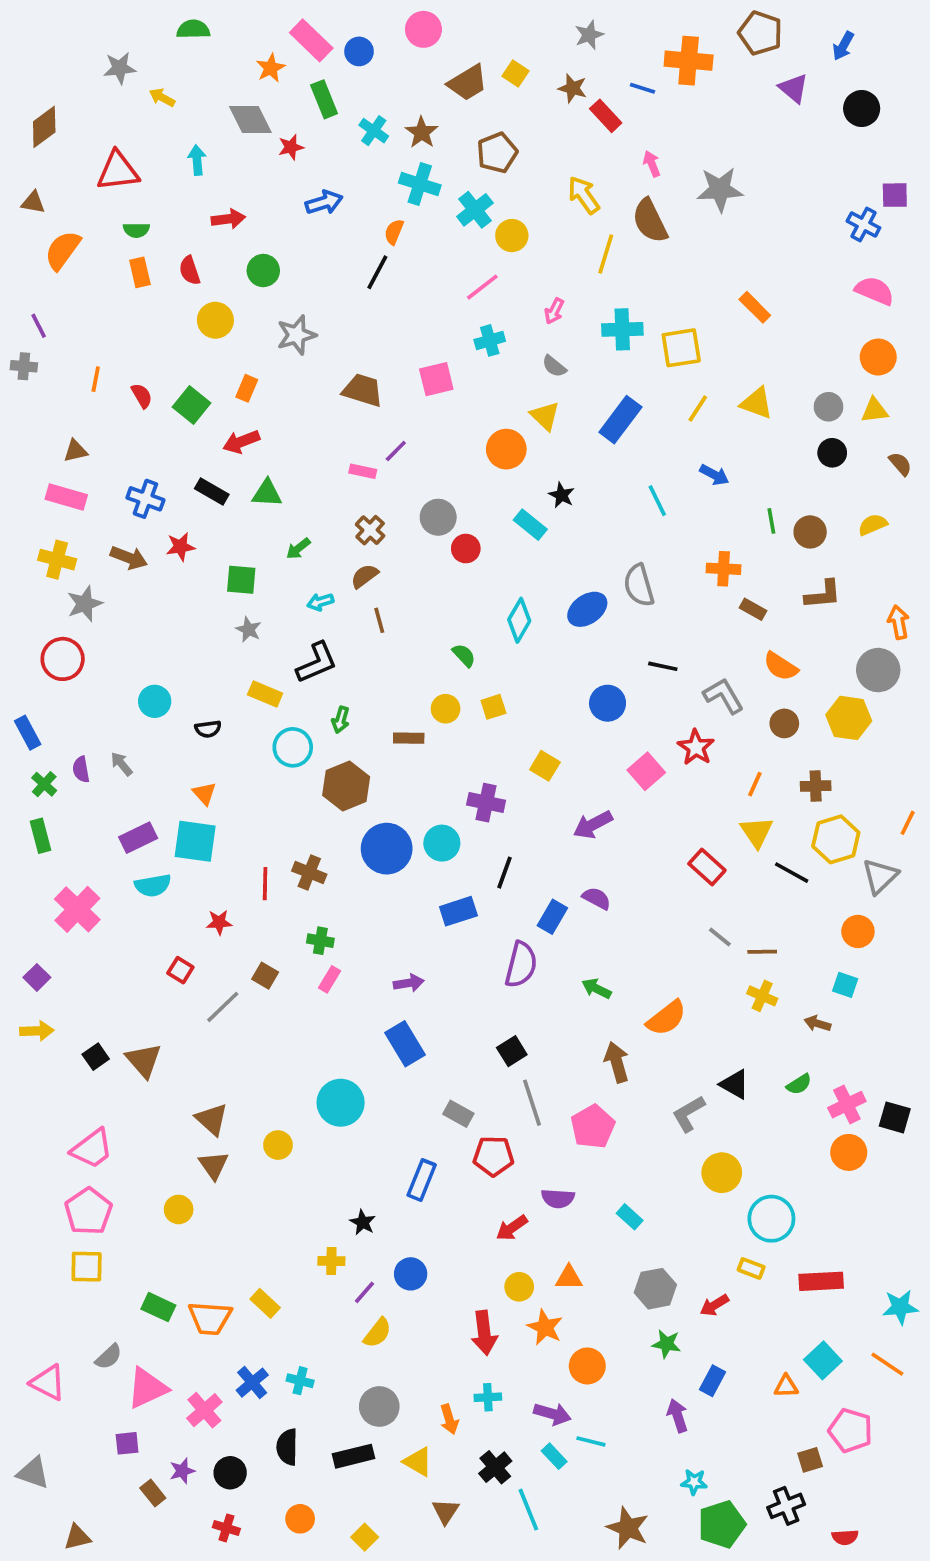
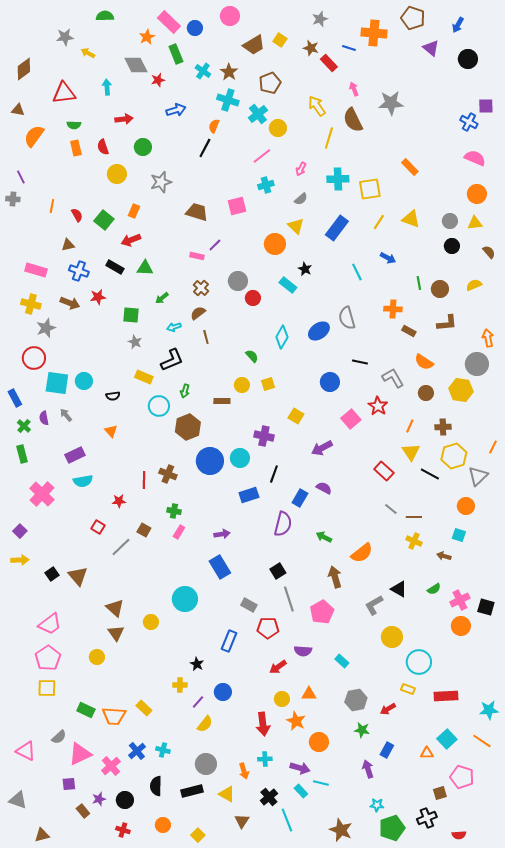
gray semicircle: (554, 366) -> (301, 199), turned -80
brown triangle: (75, 451) -> (68, 245), moved
cyan square: (195, 841) -> (57, 383), moved

